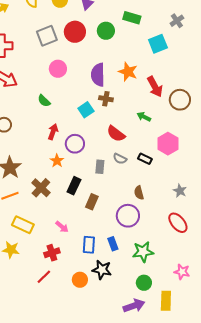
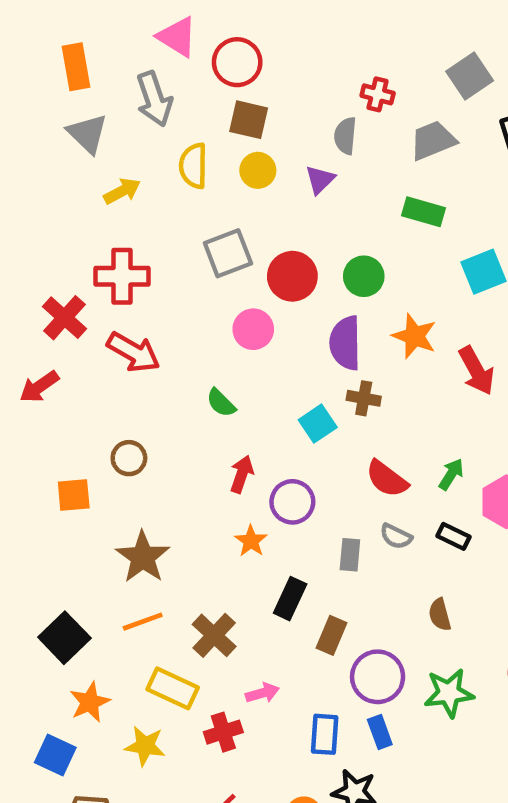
green circle: (106, 31) -> (364, 276), moved
red circle: (75, 32) -> (292, 276), moved
green arrow: (144, 117) -> (451, 474), moved, turned 96
brown cross: (41, 188) -> (214, 635), moved
purple circle: (128, 216) -> (378, 677), moved
pink arrow: (62, 227) -> (262, 693), turned -56
green star: (143, 252) -> (449, 693), moved
red cross: (52, 253) -> (223, 732), moved

